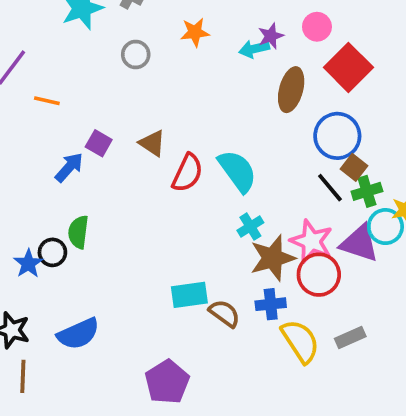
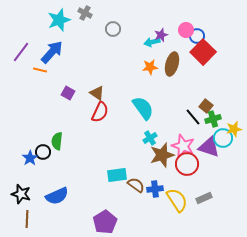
orange star: (195, 32) -> (150, 67), moved
gray circle: (136, 54) -> (113, 29), moved
blue circle: (337, 136) -> (197, 36), moved, size x0.6
blue arrow: (69, 167) -> (52, 52), moved, size x1.4
red semicircle: (187, 173) -> (100, 112), moved
blue cross: (271, 304) -> (155, 189), moved

